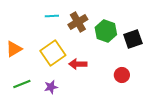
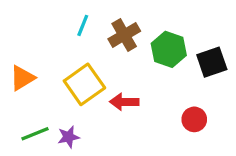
cyan line: (52, 16) -> (83, 25), turned -64
purple star: (51, 87) -> (68, 137), moved

